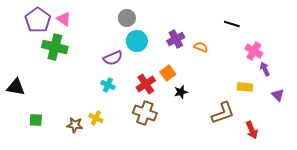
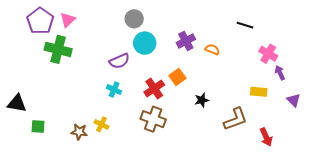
pink triangle: (64, 19) -> (68, 20), turned 42
black triangle: (16, 87) -> (17, 103), moved
black star: (181, 92) -> (202, 100), moved

